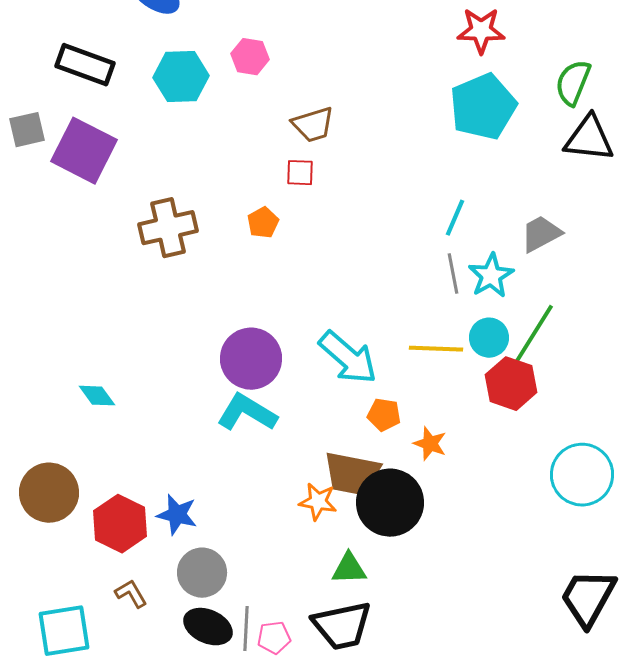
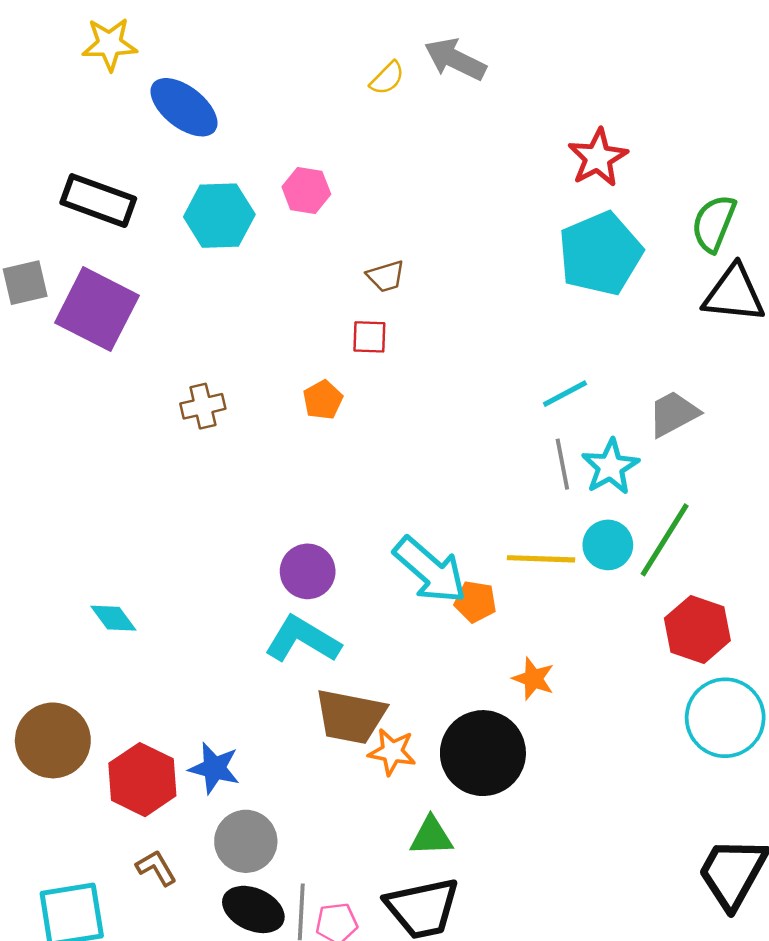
red star: (481, 31) -> (598, 158), turned -30
brown trapezoid: (313, 125) -> (386, 276), size x0.7
cyan line: (455, 218) -> (565, 394), turned 39
brown cross: (168, 228) -> (203, 406), size x0.6
purple circle: (251, 359) -> (308, 571), size x0.7
red hexagon: (511, 384) -> (697, 629), moved
orange pentagon: (384, 415) -> (475, 602), moved
brown trapezoid: (352, 474) -> (351, 716), moved

